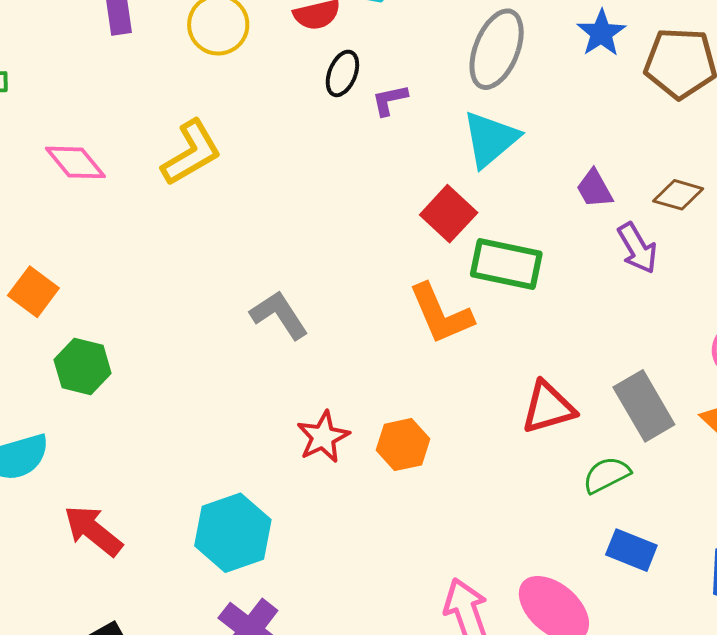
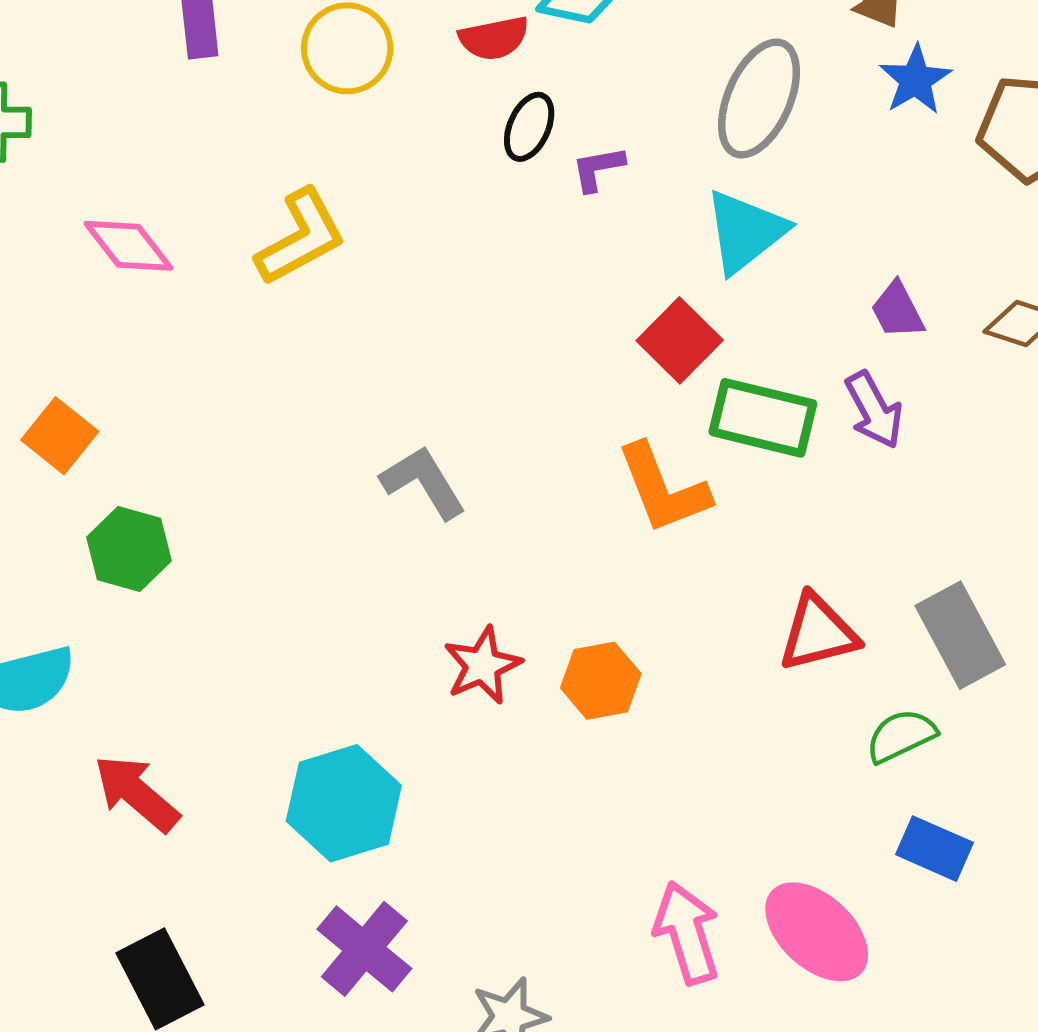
purple arrow: (637, 248) -> (874, 410), moved

